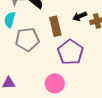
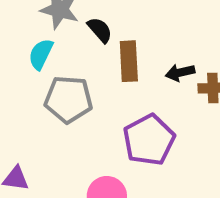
brown rectangle: (55, 26) -> (129, 61), moved

